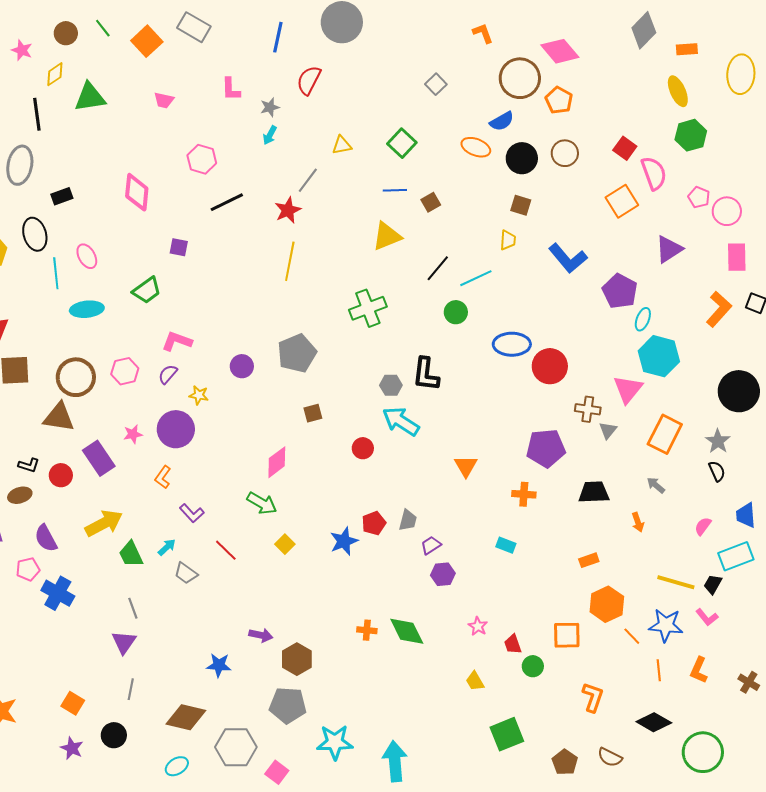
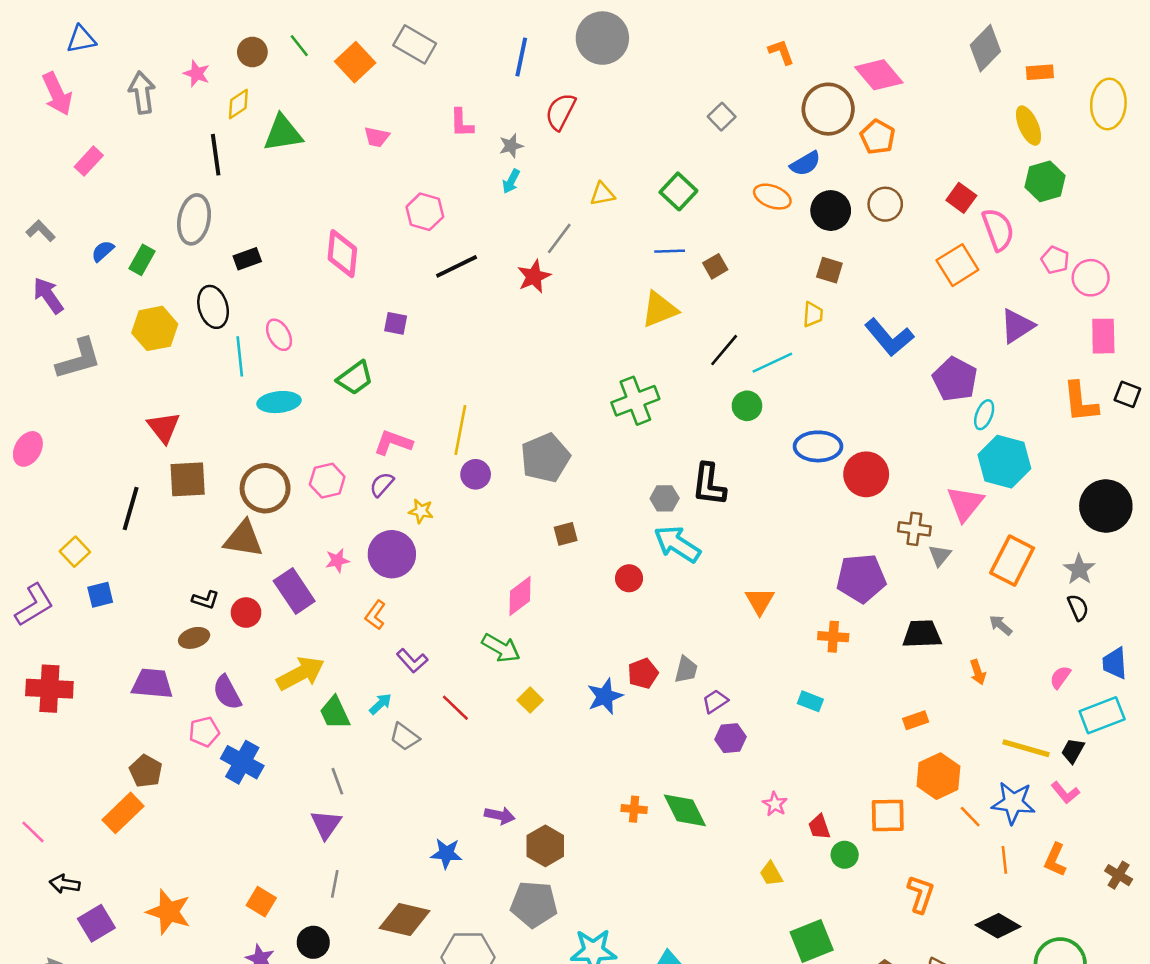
yellow line: (290, 261) -> (460, 430), moved
orange L-shape: (719, 309) -> (1081, 402), turned 132

